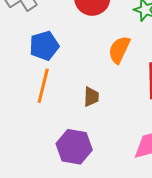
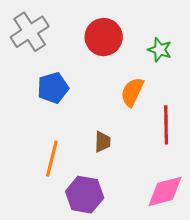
orange line: (43, 86) -> (52, 159), moved

